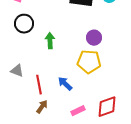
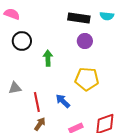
purple circle: (94, 38) -> (85, 41), moved
gray triangle: (17, 71) -> (15, 88), turned -32

